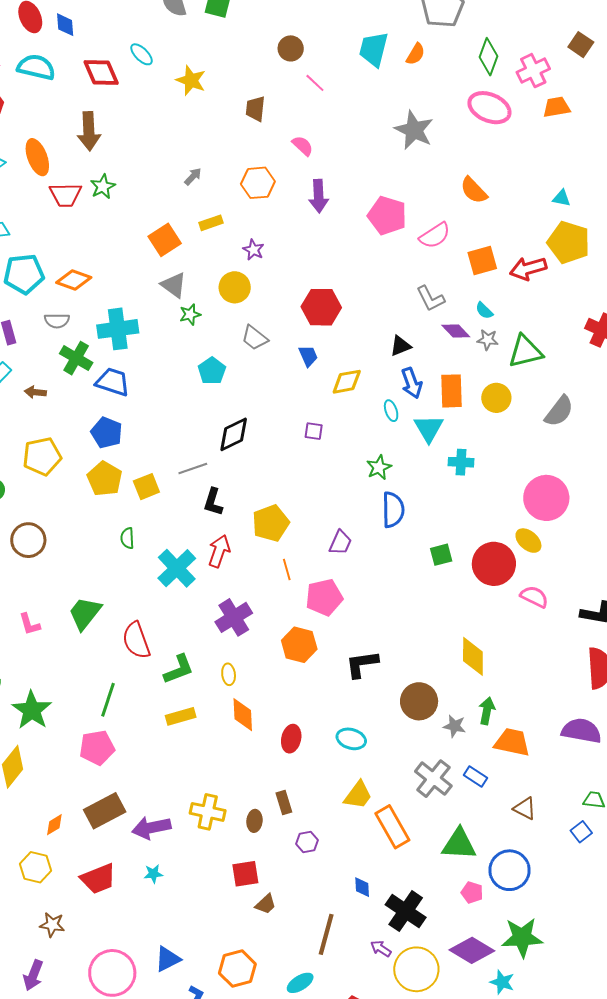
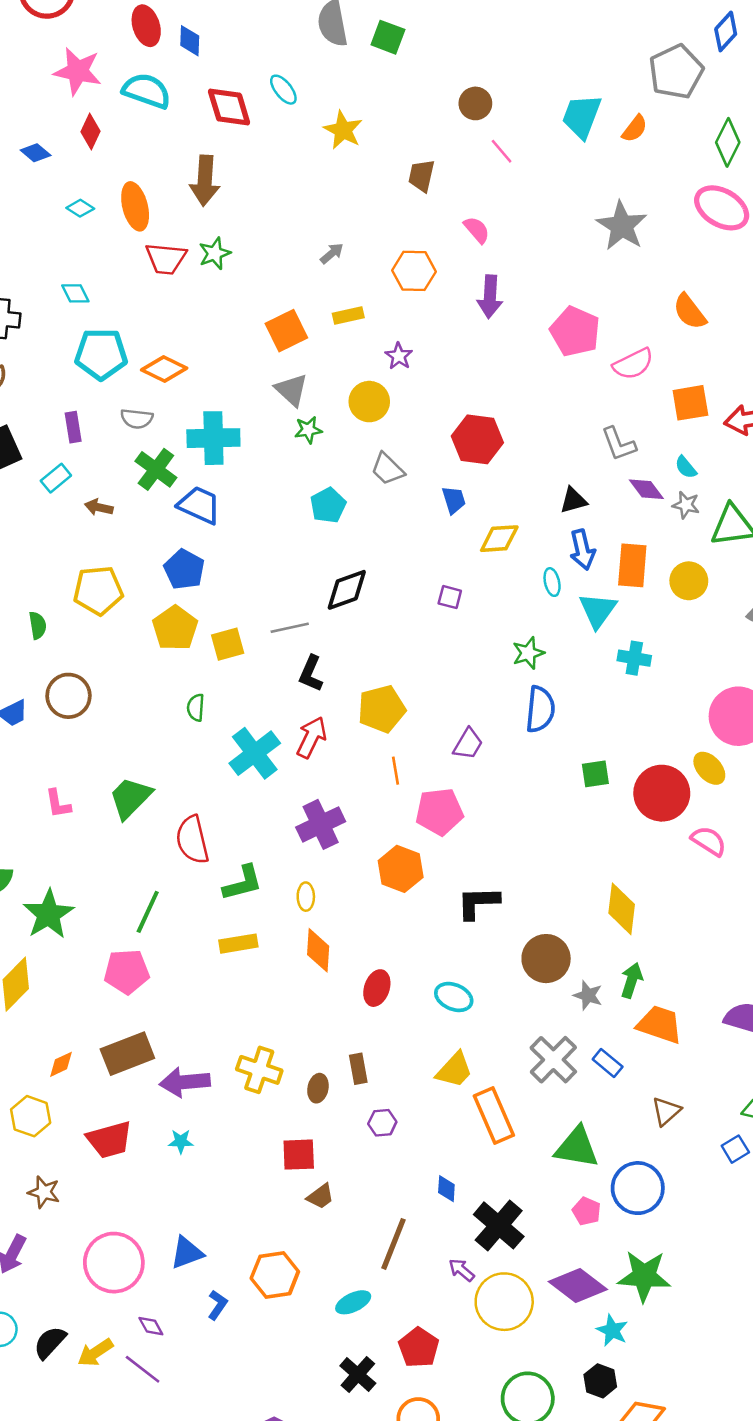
brown triangle: (525, 809) -> (666, 1111), turned 45

